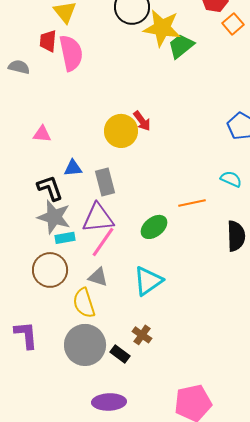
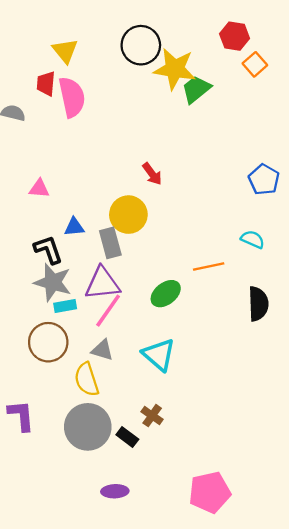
yellow circle: (121, 131) -> (128, 215), moved
cyan triangle: (148, 281) -> (159, 355), turned -44
purple ellipse: (109, 402) -> (115, 491), size x0.7

